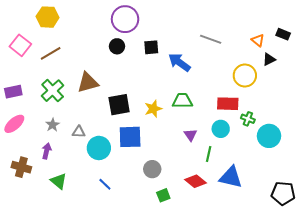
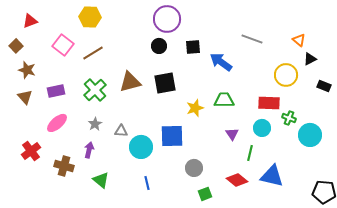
black rectangle: (283, 34) -> (324, 86), moved
black square: (119, 105) -> (165, 83), moved
blue line: (105, 184) -> (147, 183), turned 32

